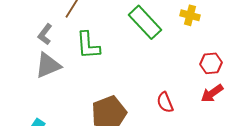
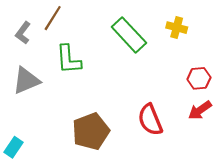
gray L-shape: (45, 34) -> (23, 33), moved
red semicircle: (165, 102) -> (150, 120), size x1.4

